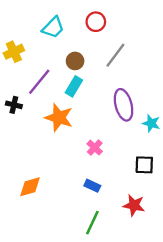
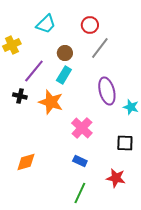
red circle: (96, 22) -> (90, 25), moved
black cross: (14, 105) -> (20, 96), moved
pink cross: (95, 148) -> (82, 128), size x1.5

